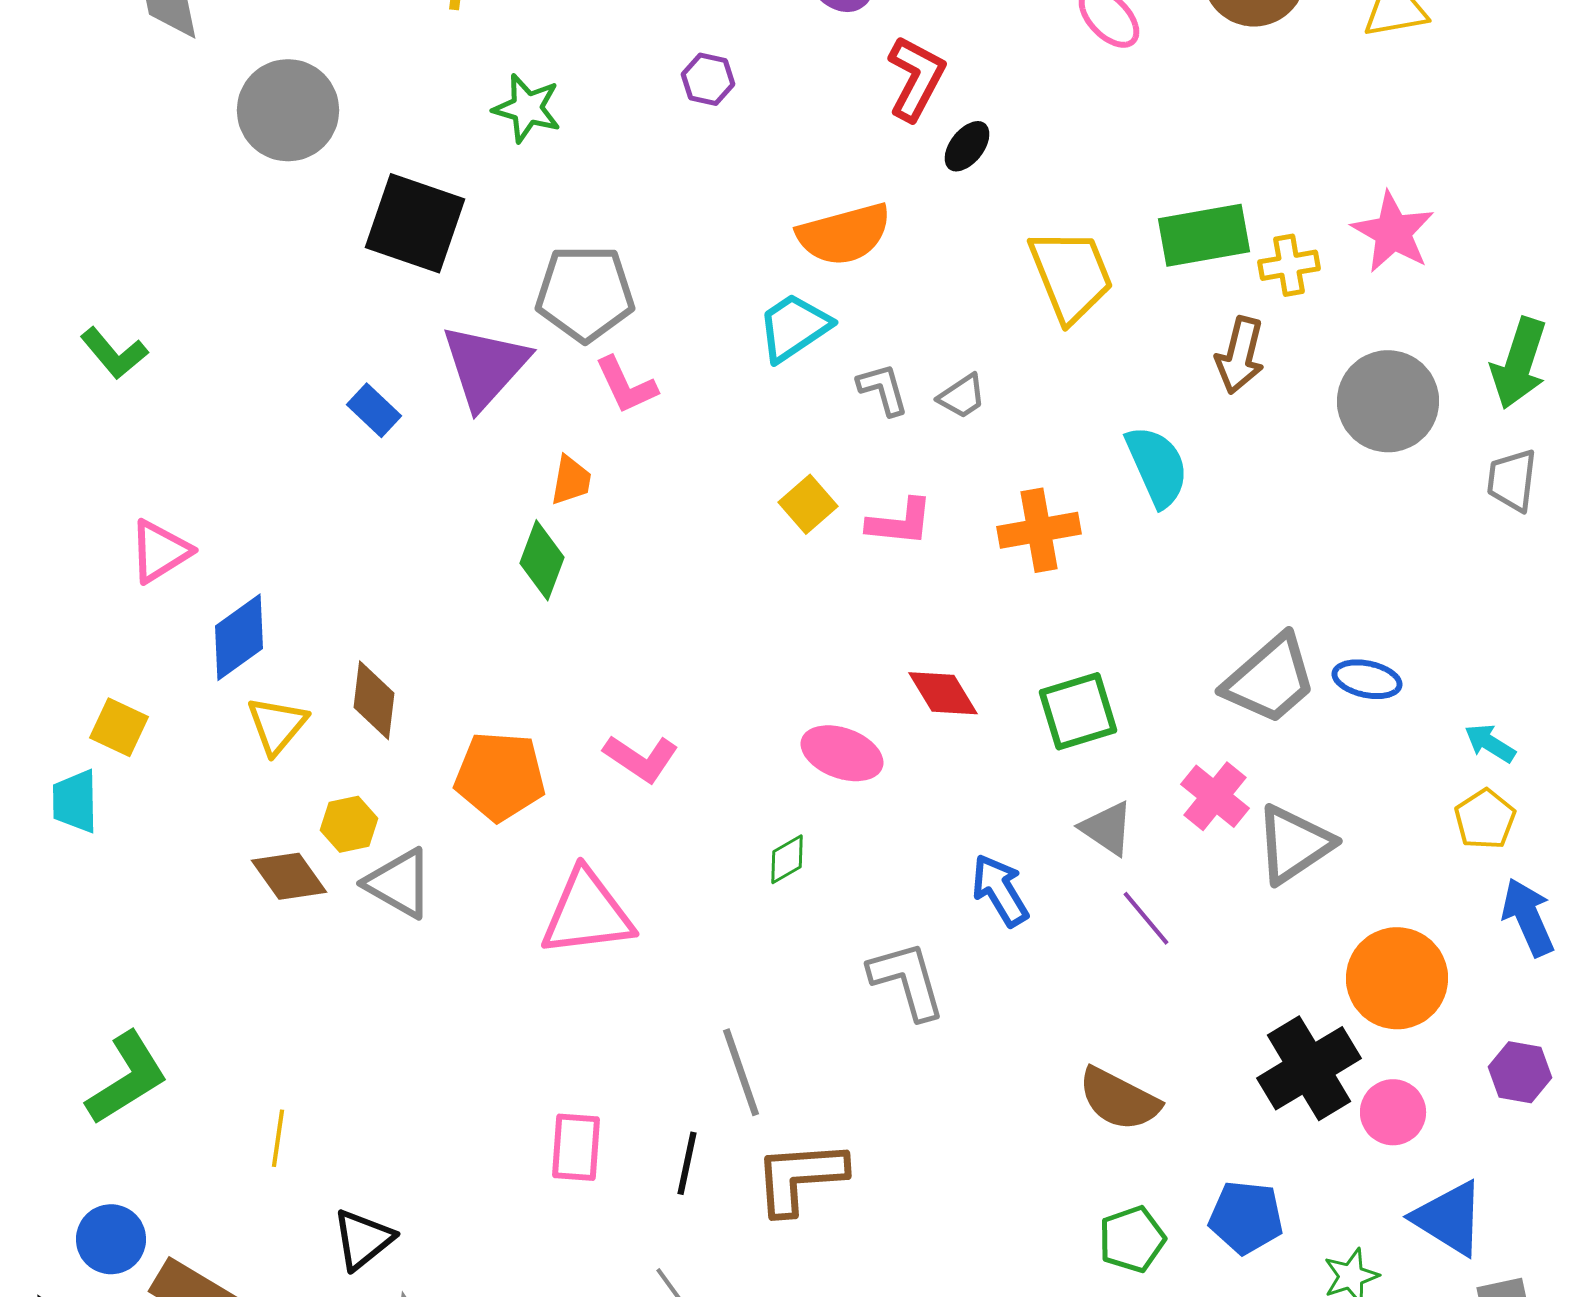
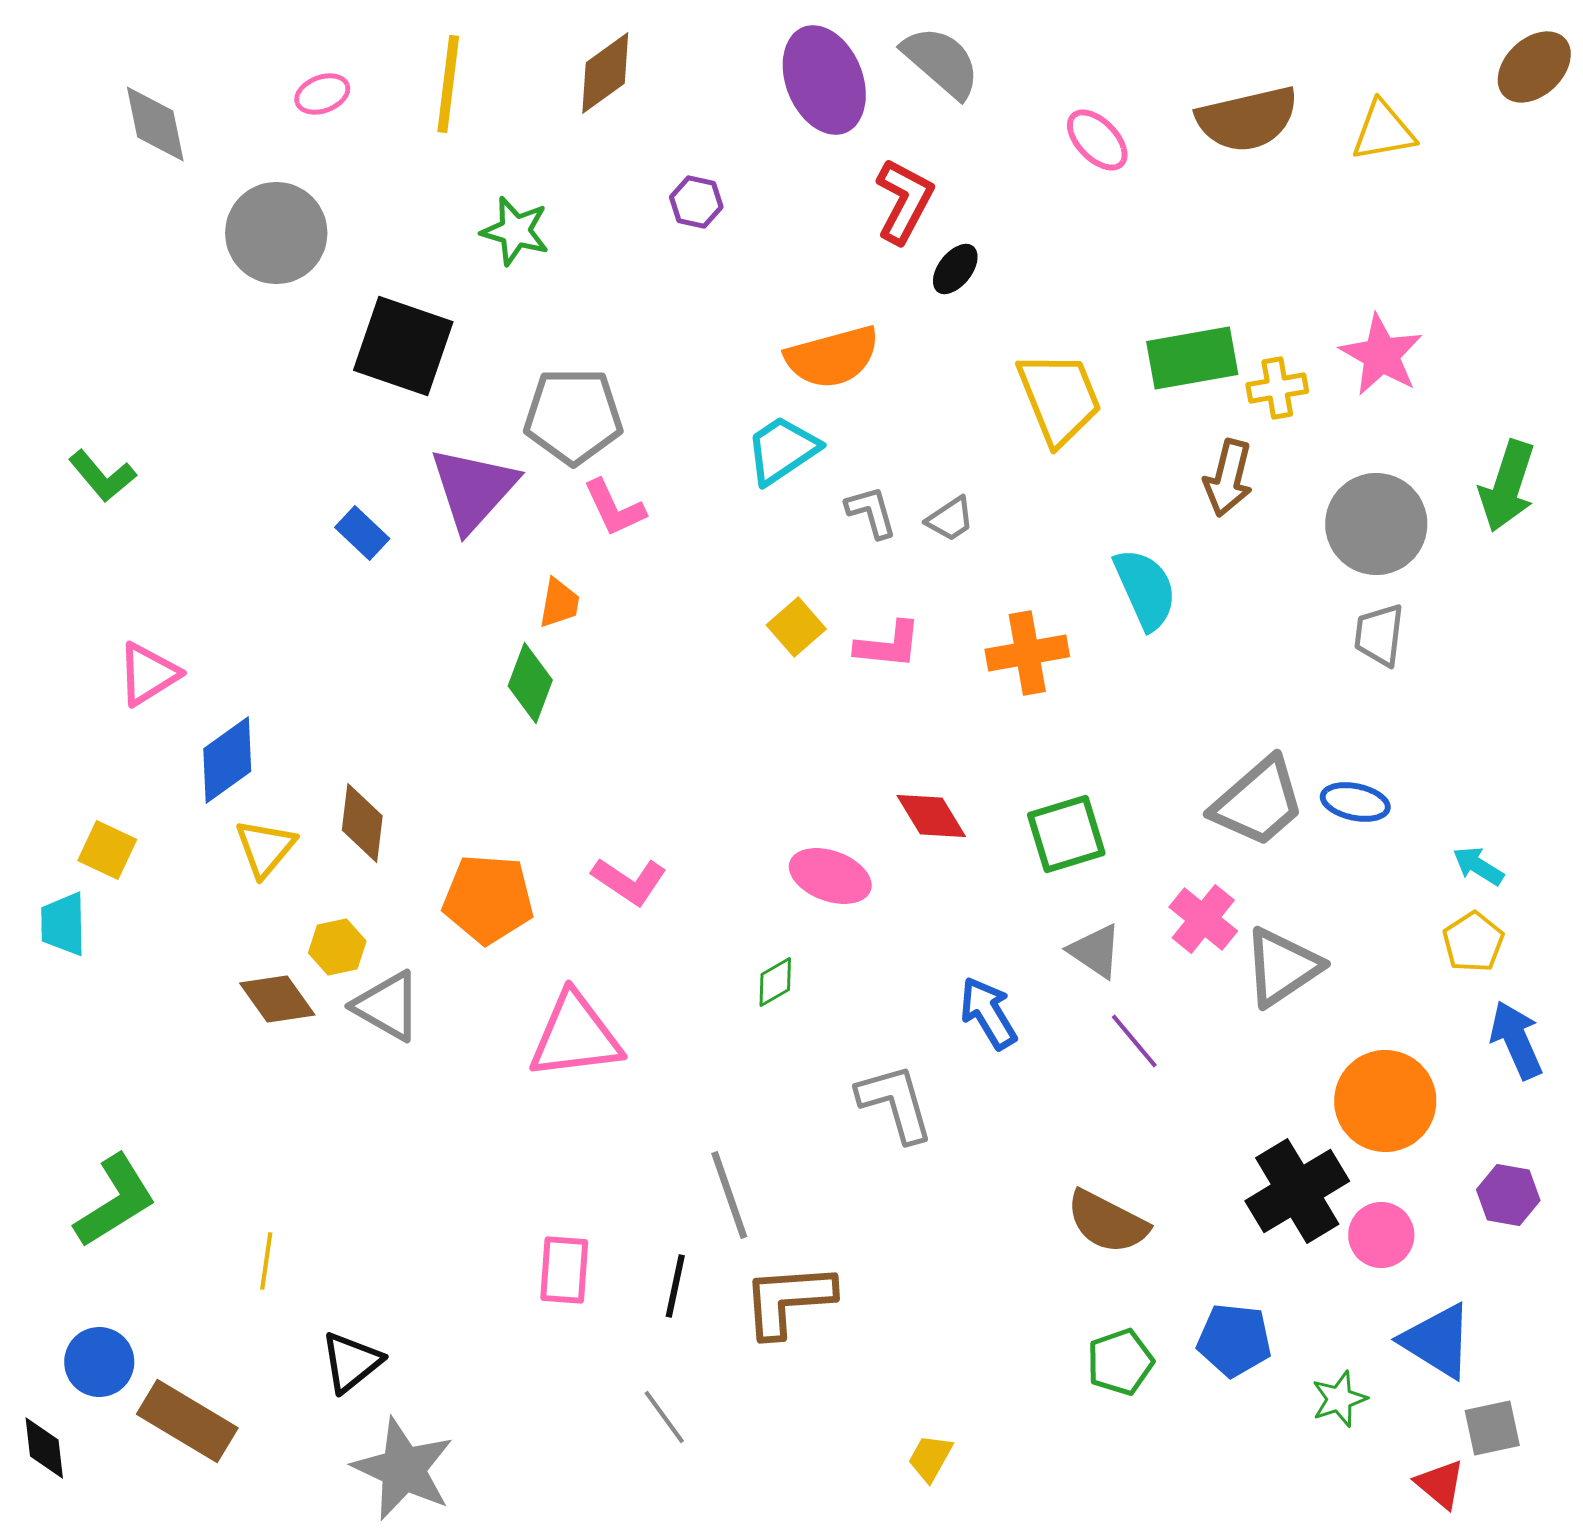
gray trapezoid: (1512, 480) -> (1379, 635), moved

